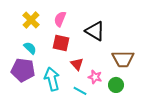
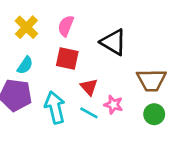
cyan semicircle: (30, 48) -> (25, 65), turned 80
green circle: (116, 85) -> (154, 114), moved
cyan line: (80, 91) -> (89, 113), moved

